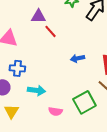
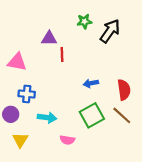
red line: (50, 31) -> (62, 54), turned 40
green square: (84, 102) -> (92, 115), moved

